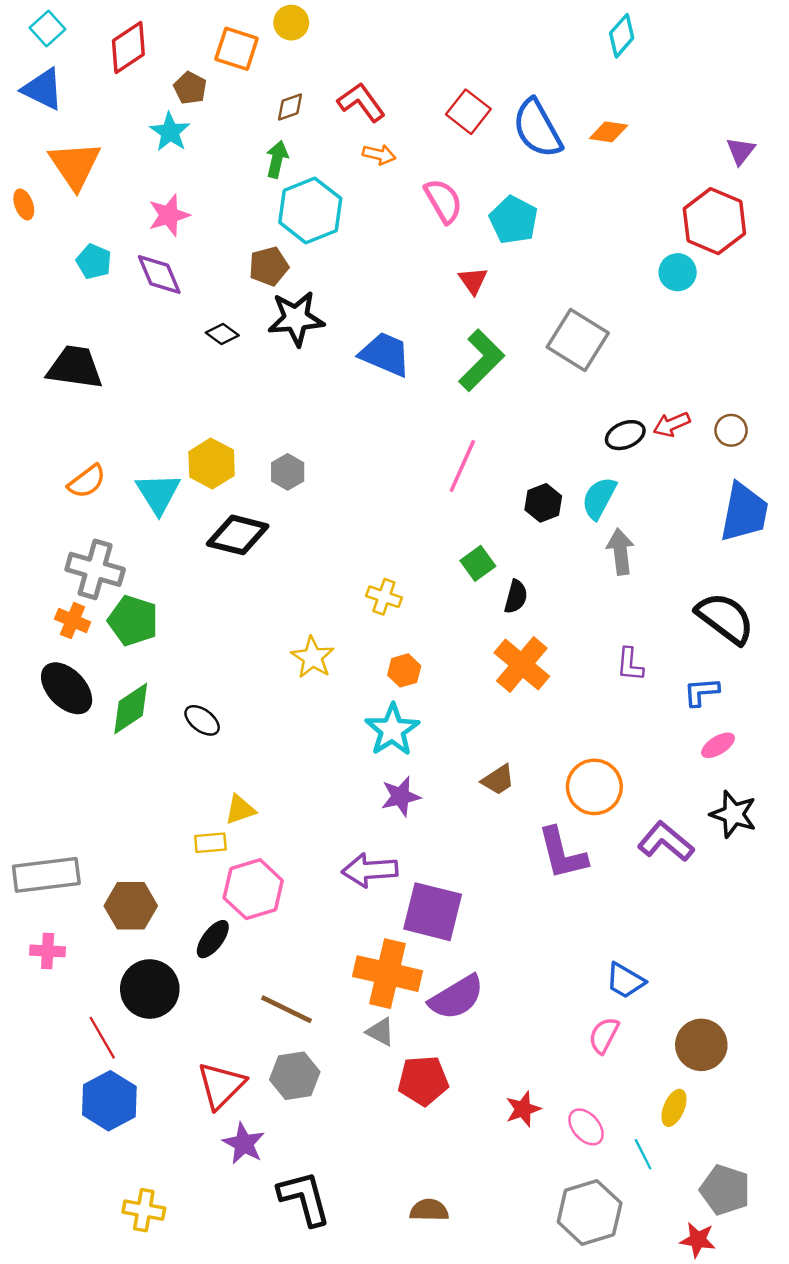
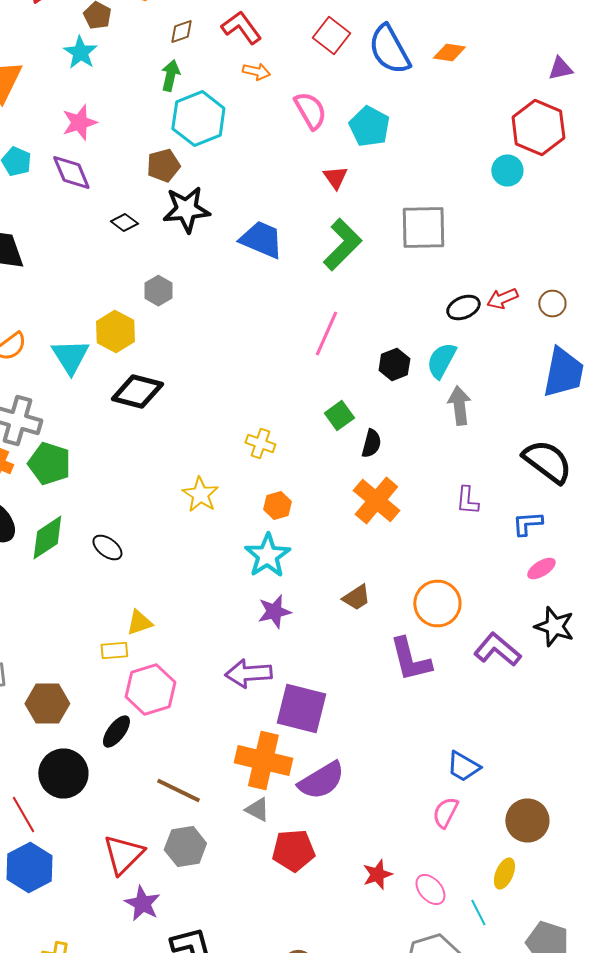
purple triangle: (741, 151) -> (560, 68), turned 40
gray square: (578, 340) -> (423, 228), turned -33
gray hexagon: (288, 472) -> (158, 290), moved

